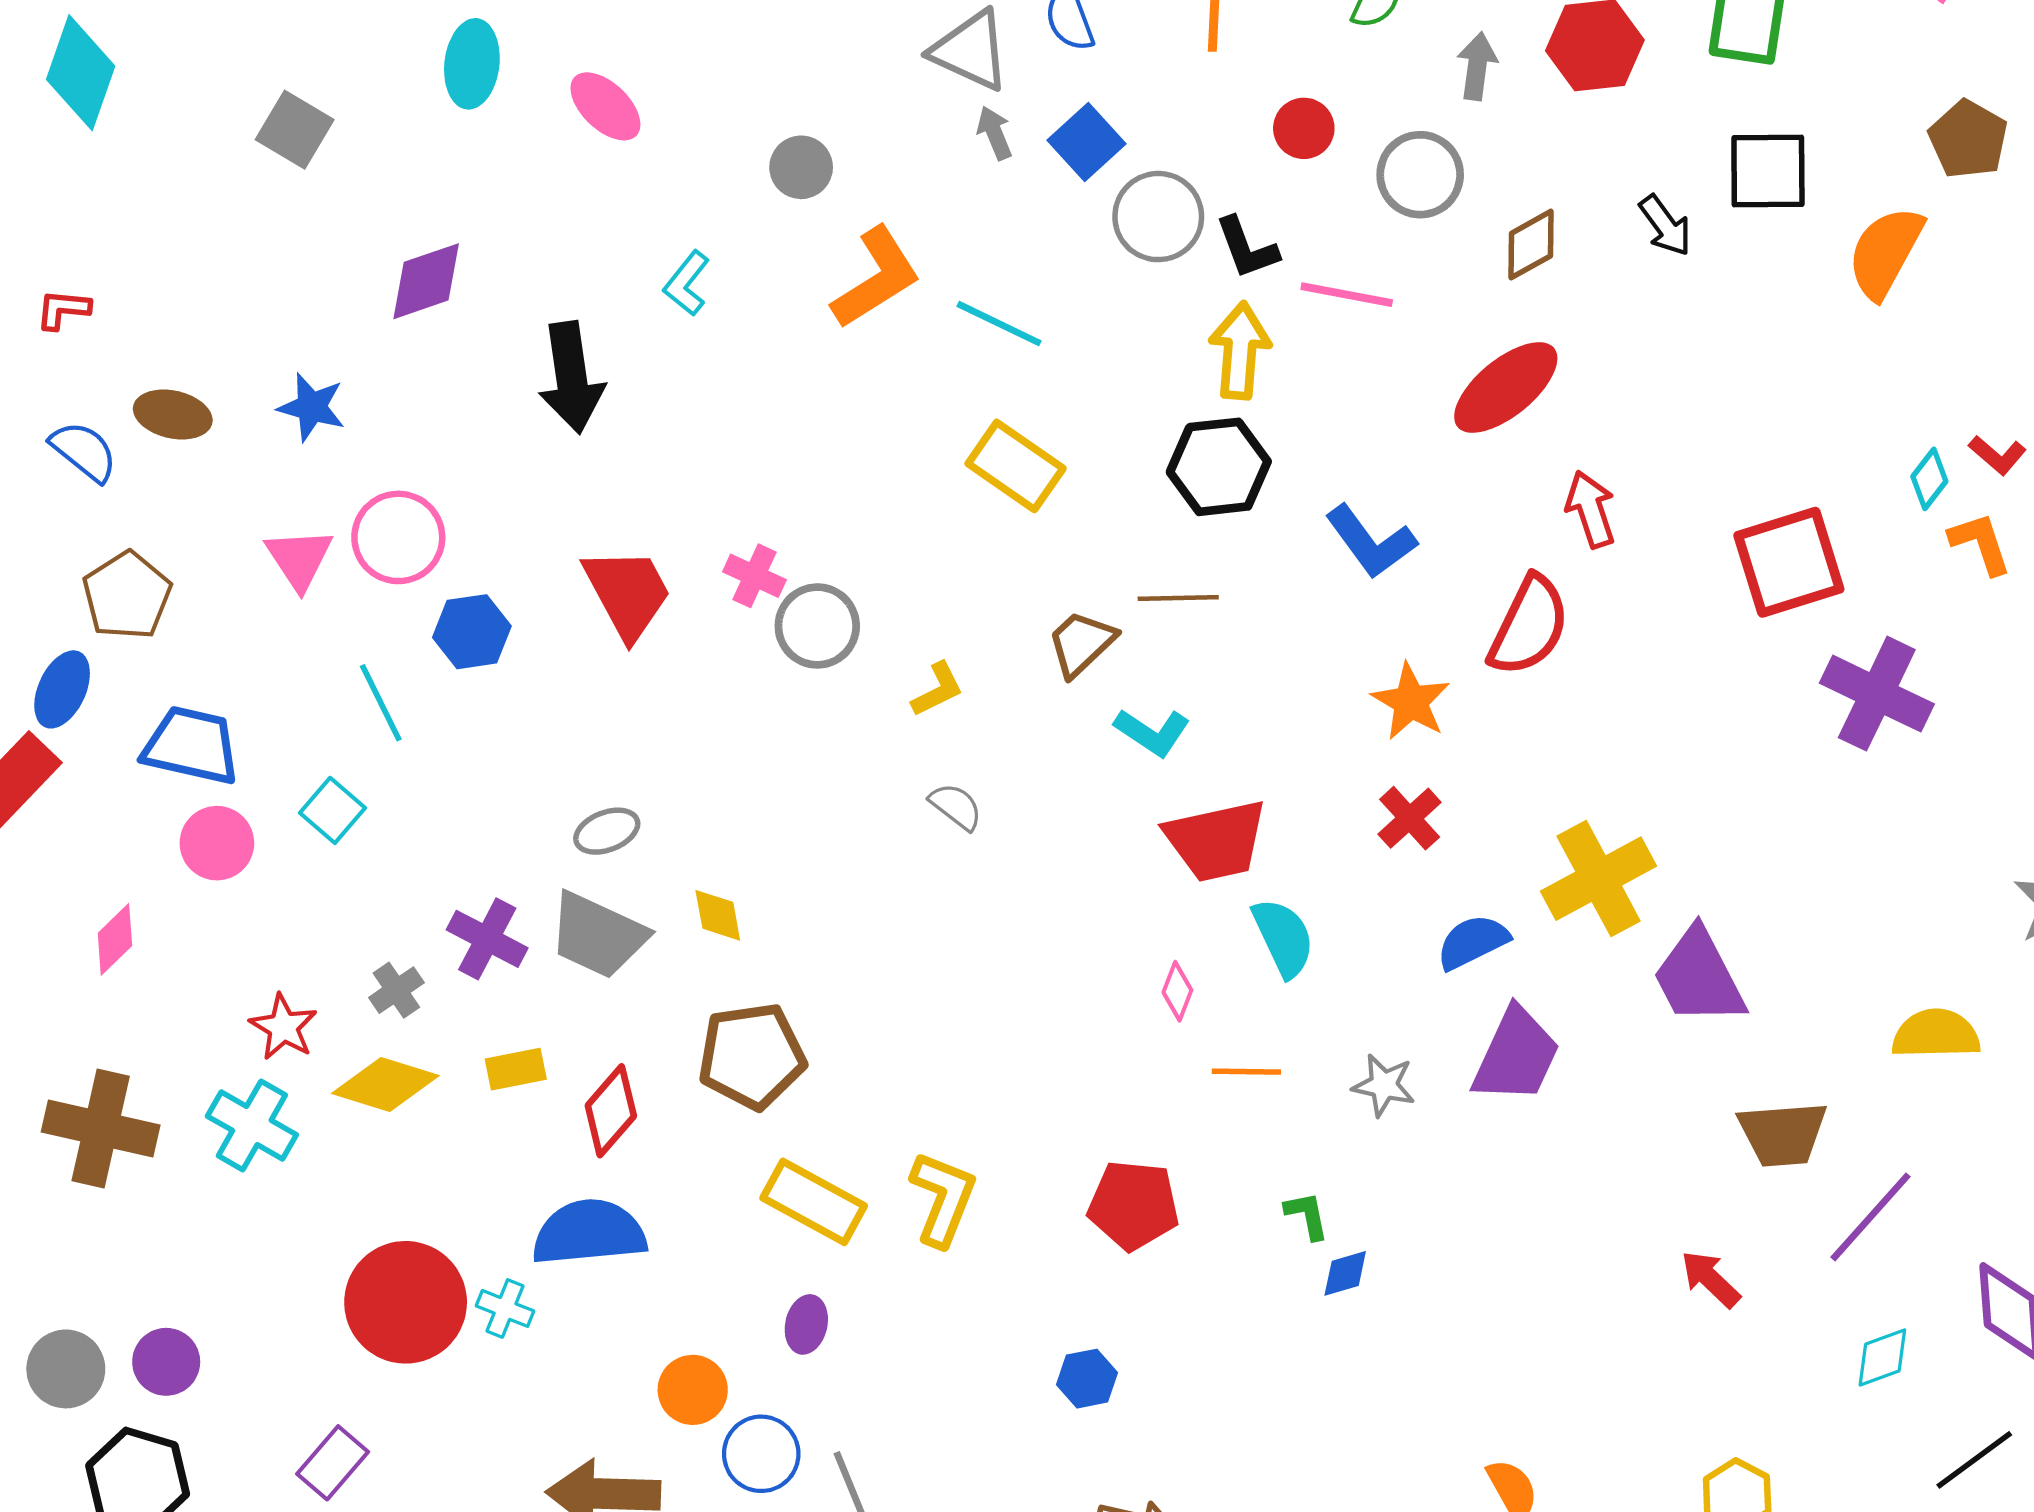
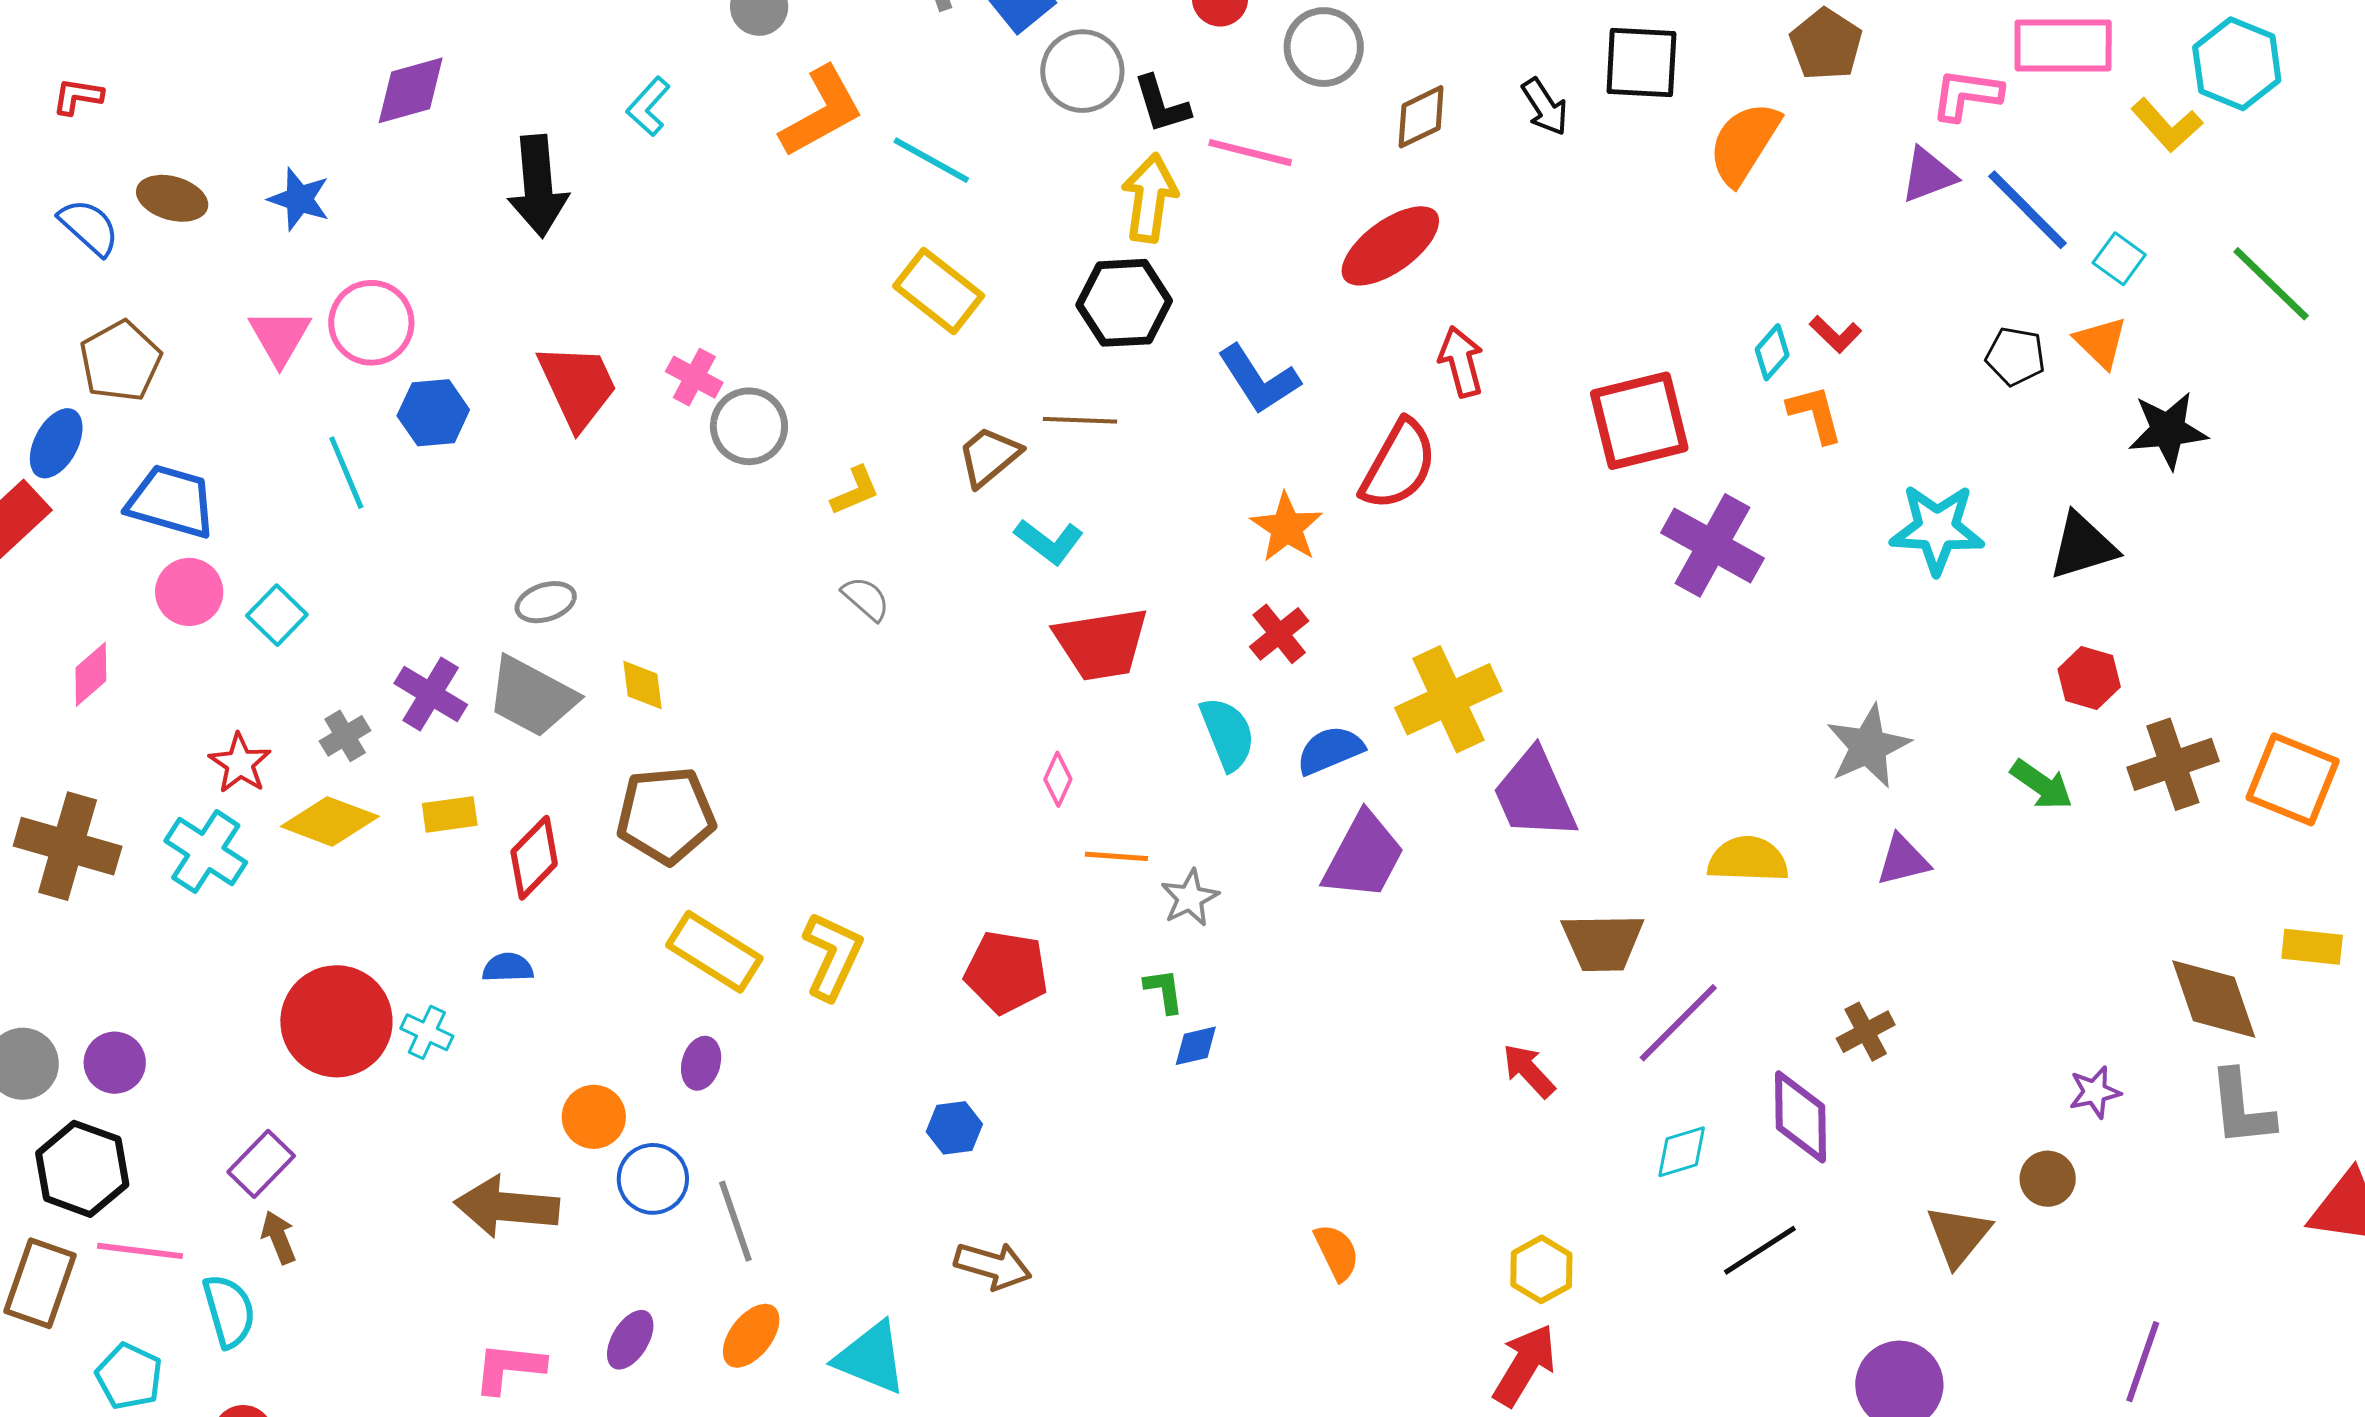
cyan square: (332, 810) -> (277, 615), moved
cyan semicircle: (1283, 938) -> (1227, 734), moved
gray star: (1384, 1085) -> (1190, 898), moved, turned 30
blue semicircle: (589, 1233) -> (508, 968), size x0.5

